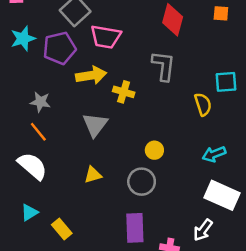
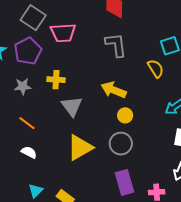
yellow arrow: (91, 75) -> (114, 90), moved, turned -135
yellow cross: (124, 92) -> (56, 80), moved
gray star: (40, 102) -> (23, 86), moved
white semicircle: (32, 166) -> (29, 152), size x0.6
yellow triangle: (93, 175) -> (80, 148), size x1.8

